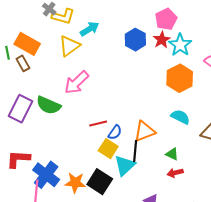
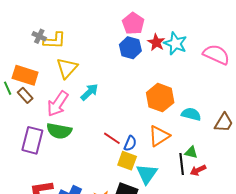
pink pentagon: (166, 19) -> (133, 23), moved
cyan arrow: (89, 29) -> (89, 92), moved
orange hexagon: (180, 78) -> (160, 98), moved
pink arrow: (77, 82) -> (58, 104), moved
red line: (98, 124) -> (112, 138), turned 60
black line: (135, 151) -> (182, 164), moved

